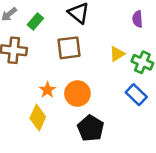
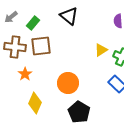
brown square: (69, 48) -> (41, 46), moved
orange star: (47, 90) -> (25, 74), moved

